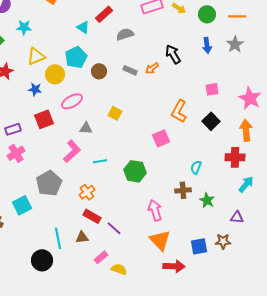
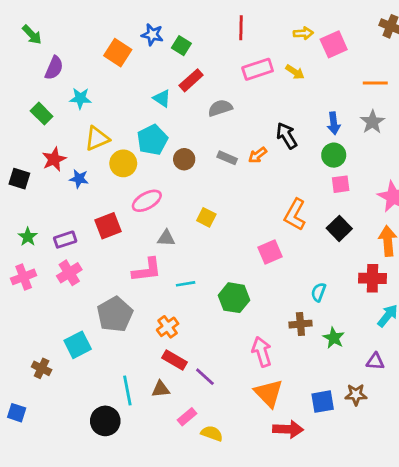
green circle: (207, 14) -> (334, 155), moved
blue star: (35, 89) -> (79, 179), moved
pink L-shape: (72, 151) -> (147, 270), turned 35

